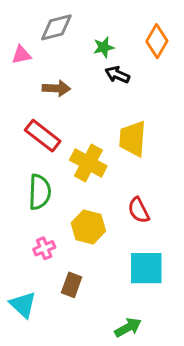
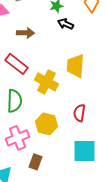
red semicircle: (139, 210) -> (79, 113), turned 36
pink cross: (44, 248) -> (17, 138), size x1.6

